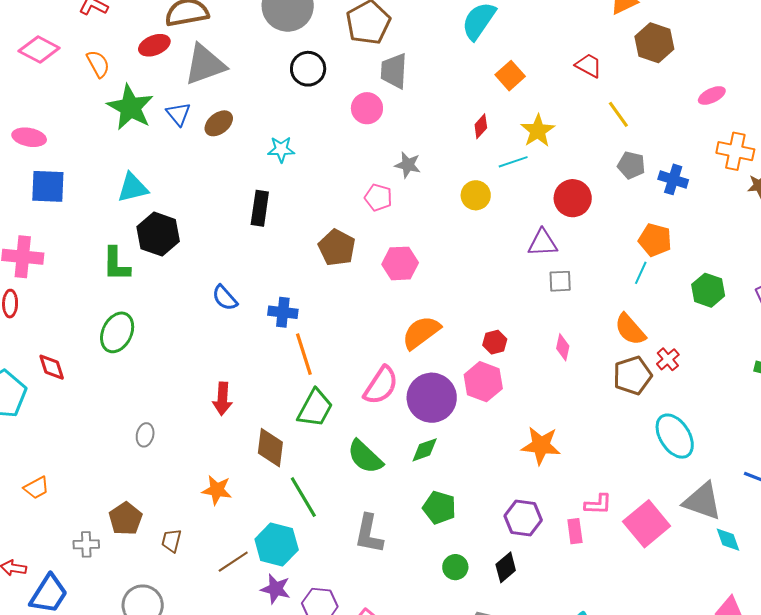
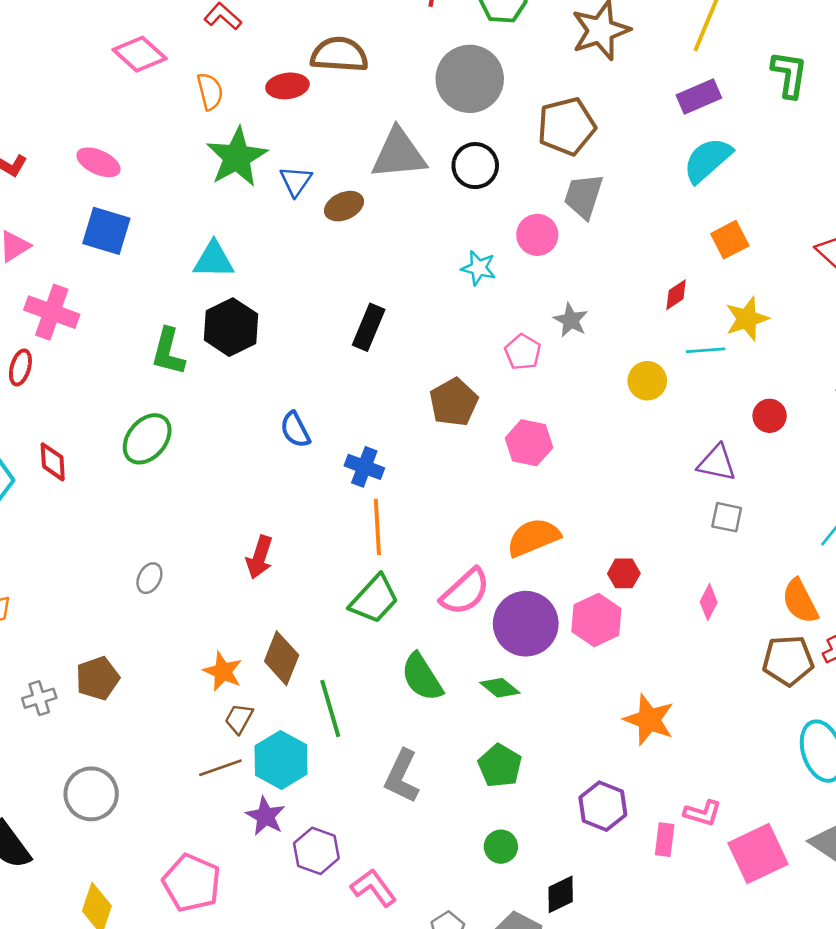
gray triangle: (205, 65) -> (399, 154), moved
cyan star: (281, 149) -> (479, 268), moved
red circle: (573, 198) -> (770, 416), size x0.7
brown diamond: (270, 448) -> (282, 658), moved
green diamond: (425, 450) -> (500, 688), turned 44
brown trapezoid: (171, 541) -> (239, 719), moved
gray cross: (86, 544) -> (39, 698), turned -30
black diamond: (506, 567) -> (561, 894), moved

